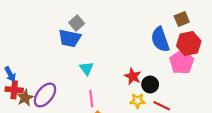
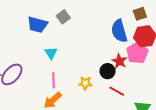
gray square: (77, 23) -> (63, 17), moved
red star: (133, 76) -> (119, 61), moved
yellow star: (138, 101) -> (85, 83), moved

